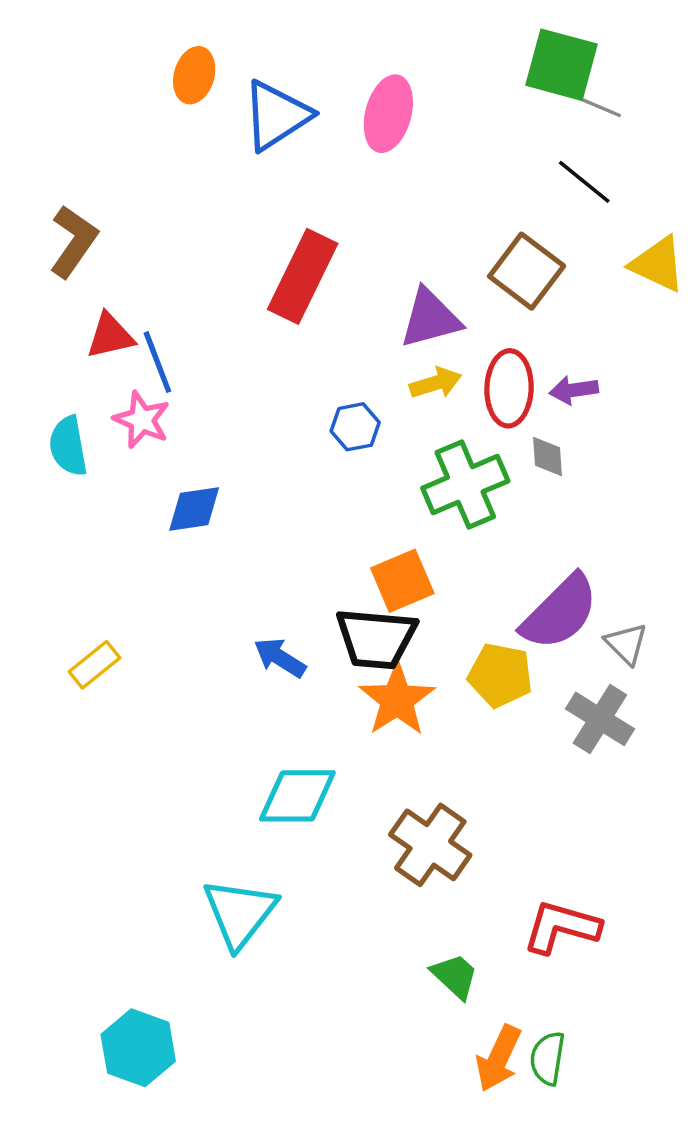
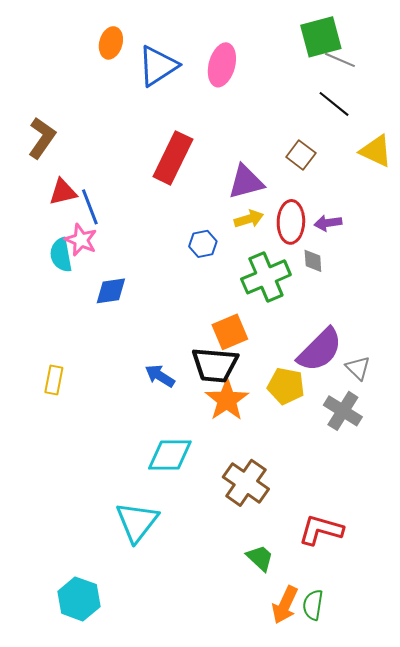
green square: (561, 65) -> (321, 37), turned -30
brown square: (527, 271) -> (301, 155), size x0.7
cyan semicircle: (68, 446) -> (61, 255), moved
yellow rectangle: (94, 665) -> (54, 380), turned -40

